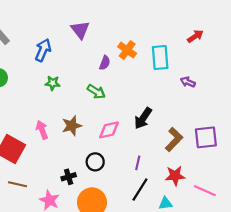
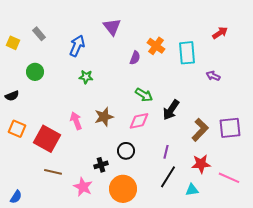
green arrow: (96, 92) -> (144, 95), moved

